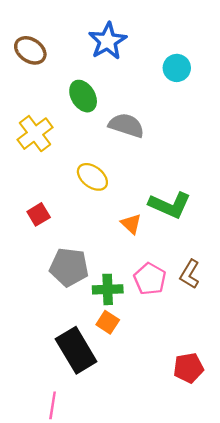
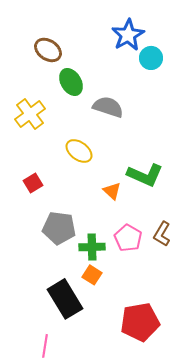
blue star: (108, 41) -> (128, 35), moved
brown ellipse: (30, 50) -> (48, 50), moved
red pentagon: (188, 368) -> (140, 322), moved, size x1.5

